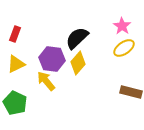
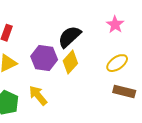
yellow ellipse: (124, 48) -> (117, 63), moved
yellow arrow: (46, 81) -> (38, 95), moved

